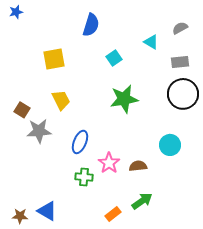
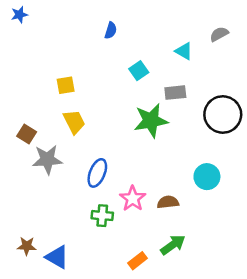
blue semicircle: (91, 25) -> (111, 30), size x0.6
yellow square: (54, 59) -> (66, 85), moved, size x0.7
gray rectangle: (180, 62) -> (175, 93), moved
brown star: (20, 216) -> (27, 246), moved

